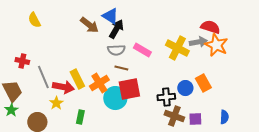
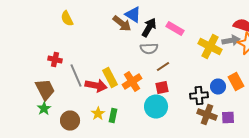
blue triangle: (110, 16) -> (133, 14), moved
pink rectangle: (142, 50) -> (175, 28), moved
brown line: (121, 68) -> (163, 66), moved, turned -48
red square: (129, 89) -> (162, 88), size x0.6
cyan circle: (115, 98) -> (156, 106), moved
yellow star: (56, 103) -> (98, 114), moved

